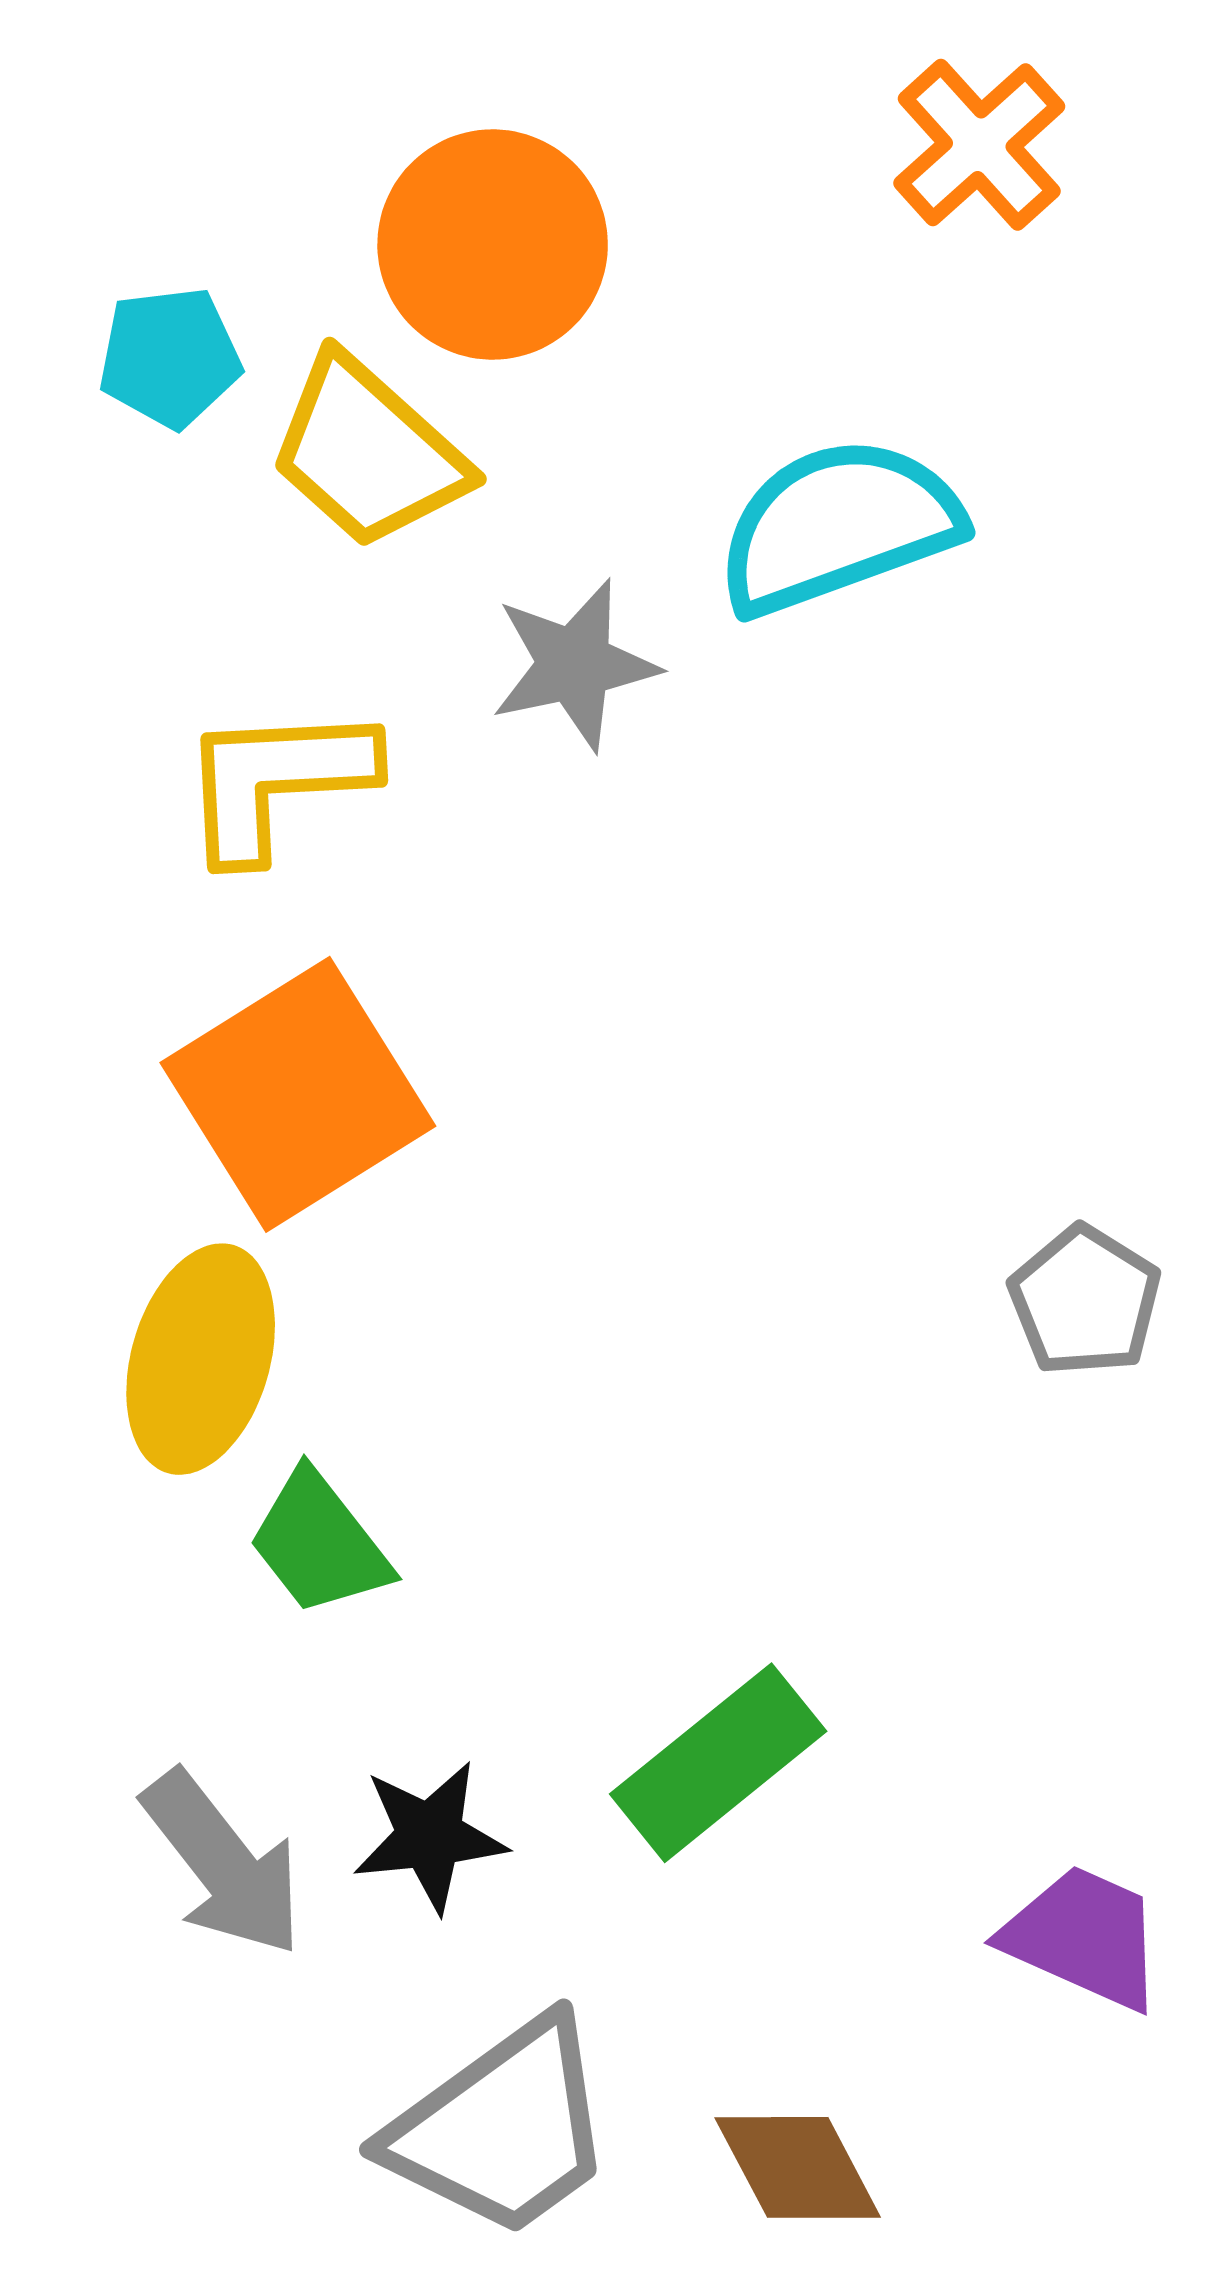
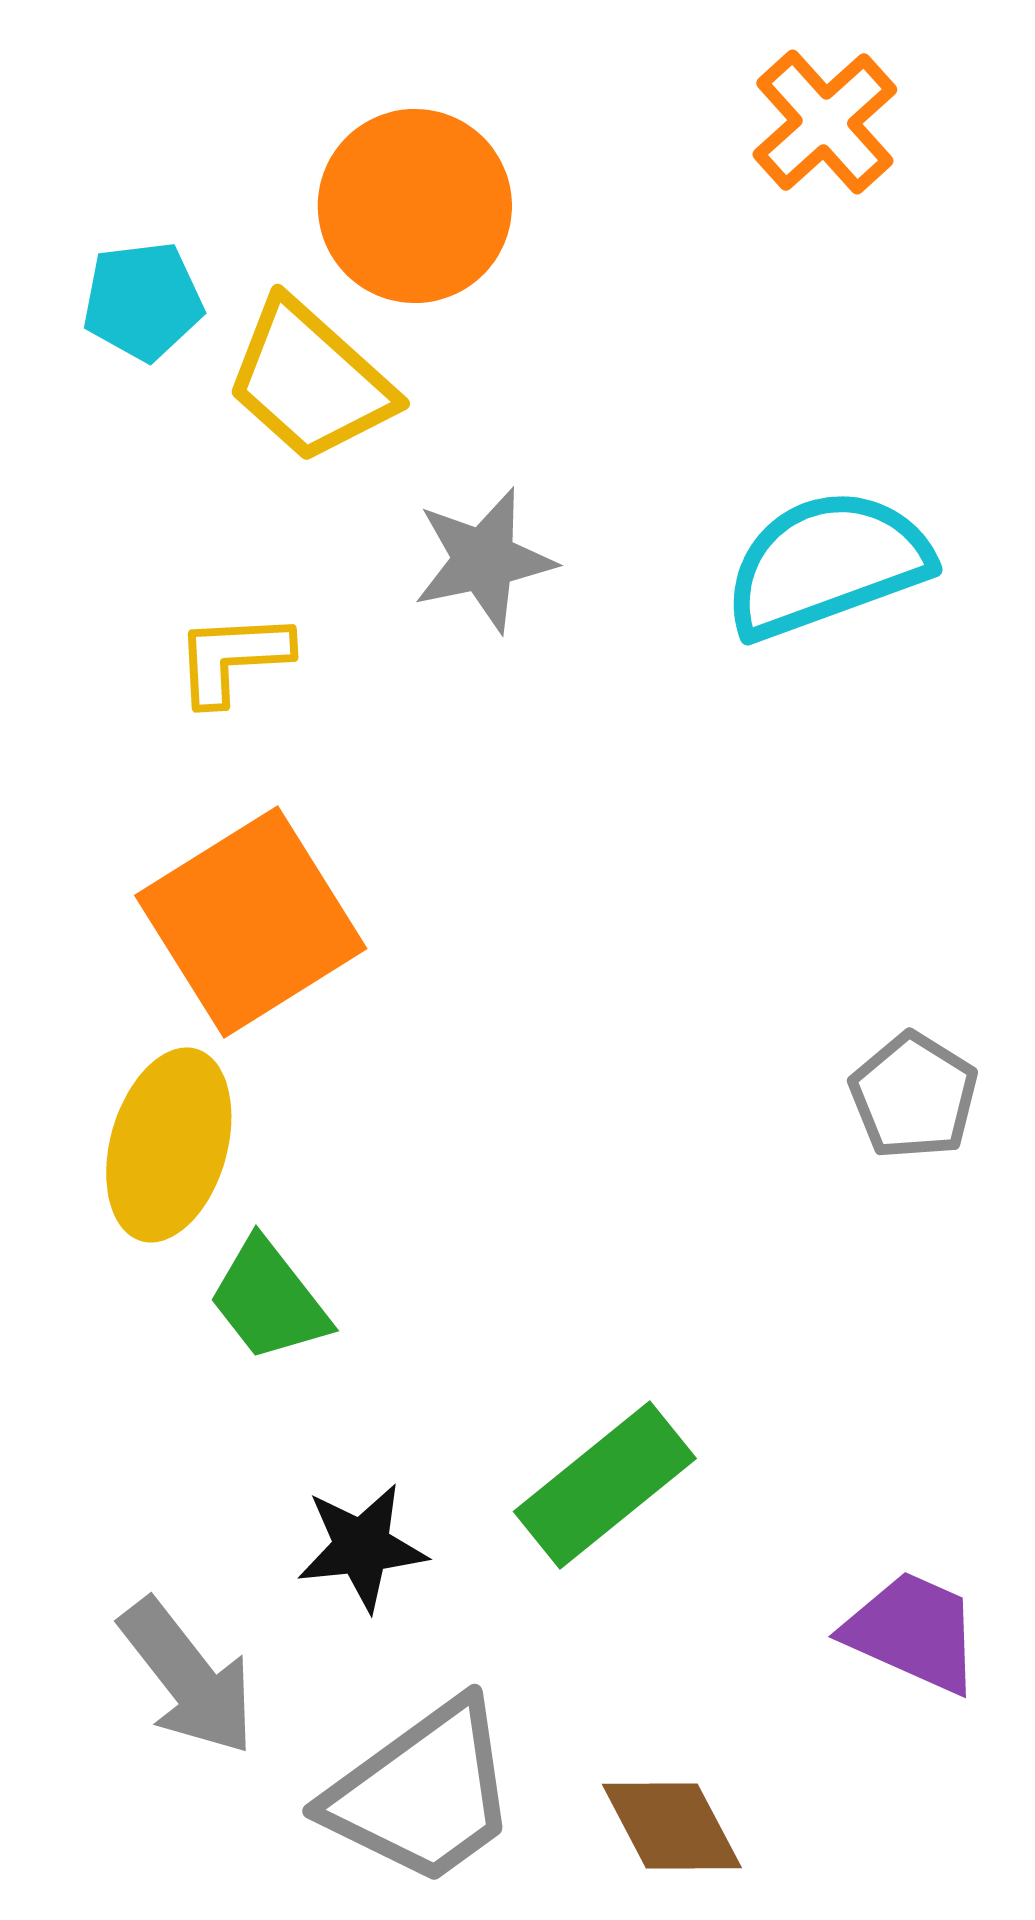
cyan semicircle: (838, 526) -> (827, 564), moved
yellow L-shape: (277, 781) -> (233, 658), size x0.7
gray arrow: (223, 1864) -> (188, 1677), moved

